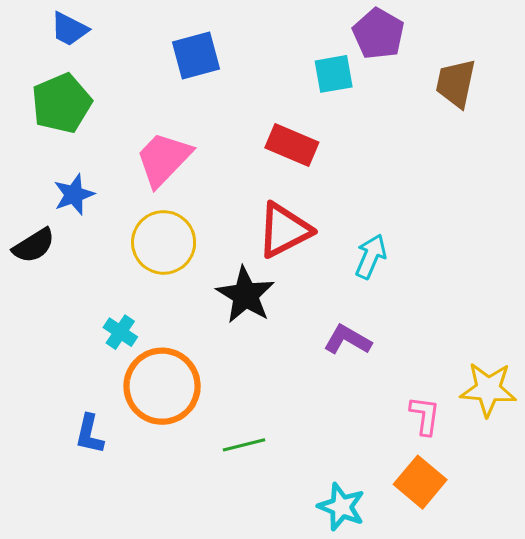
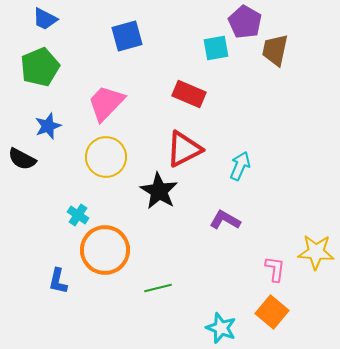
brown trapezoid: (456, 83) -> (275, 50), moved
black semicircle: (34, 246) -> (22, 159), turned 60

